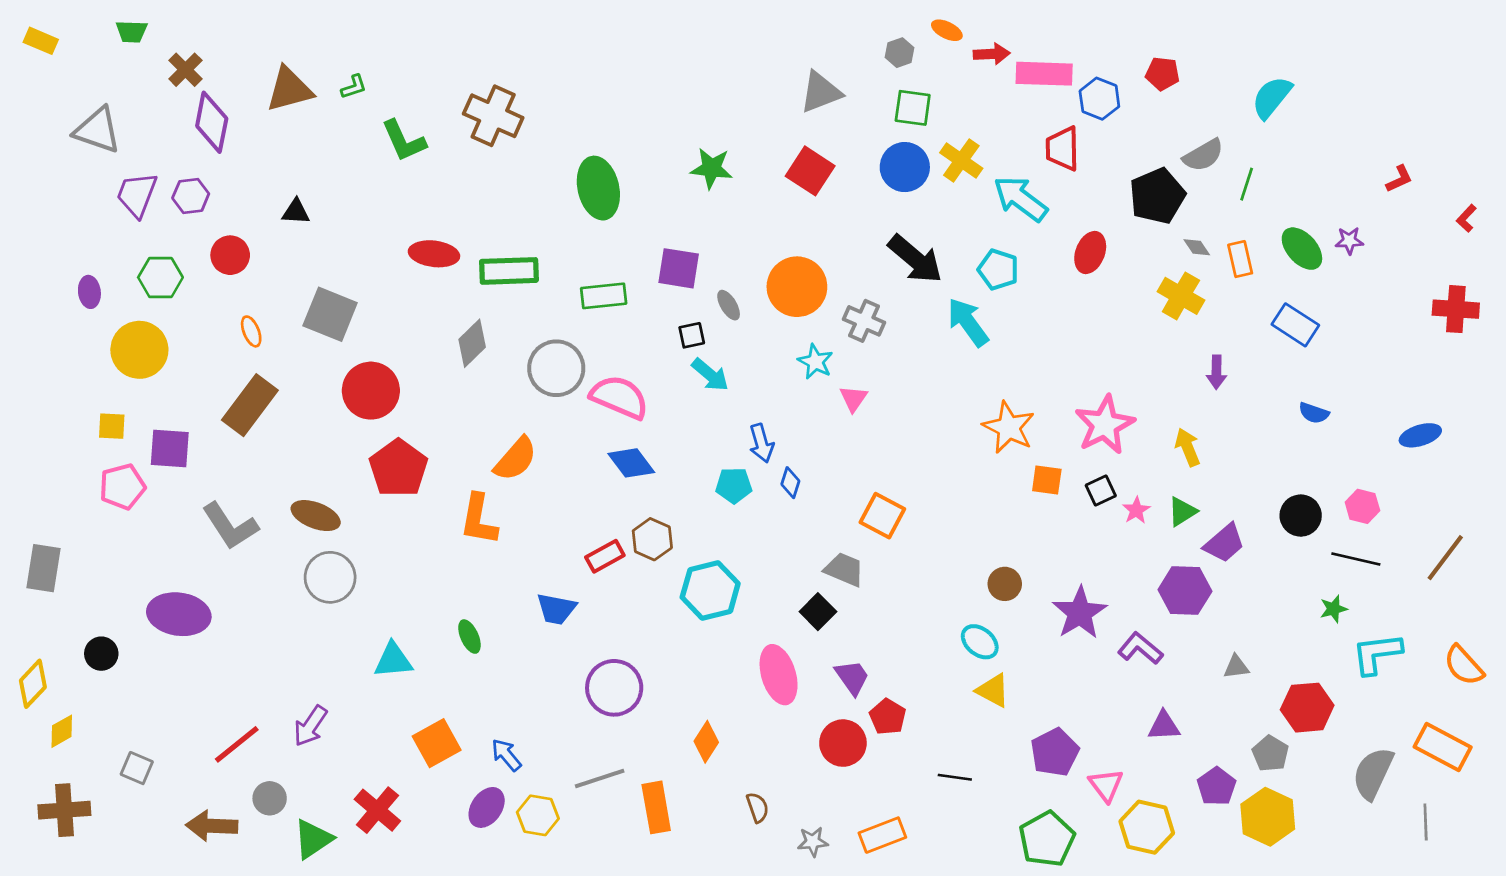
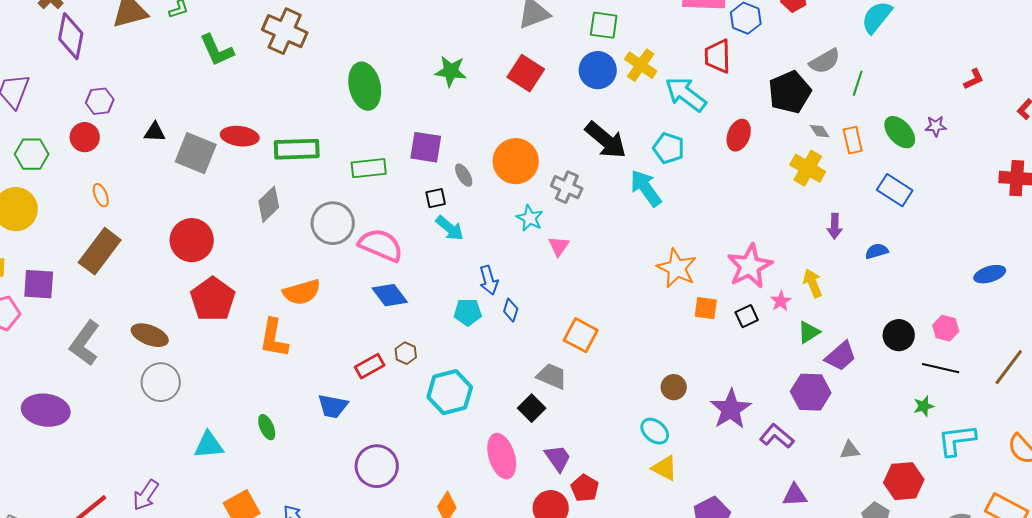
purple hexagon: (191, 196) -> (100, 101), moved
black triangle: (296, 212) -> (155, 132), moved
gray square: (330, 314) -> (196, 153), moved
blue semicircle: (1314, 413) -> (877, 251), moved, turned 145
orange semicircle: (516, 459) -> (302, 292), turned 33
pink star: (1136, 510) -> (781, 301), moved
gray L-shape: (230, 526) -> (85, 343), turned 69
brown hexagon: (652, 539) -> (406, 353), size x0.7

